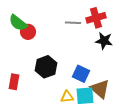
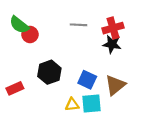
red cross: (96, 18) -> (113, 28), moved
red rectangle: (14, 82) -> (15, 88), turned 56
brown triangle: (100, 89) -> (115, 85), moved, turned 40

